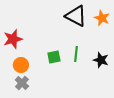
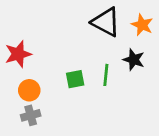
black star: (101, 60) -> (134, 60), moved
gray cross: (22, 83) -> (31, 115), turned 32

